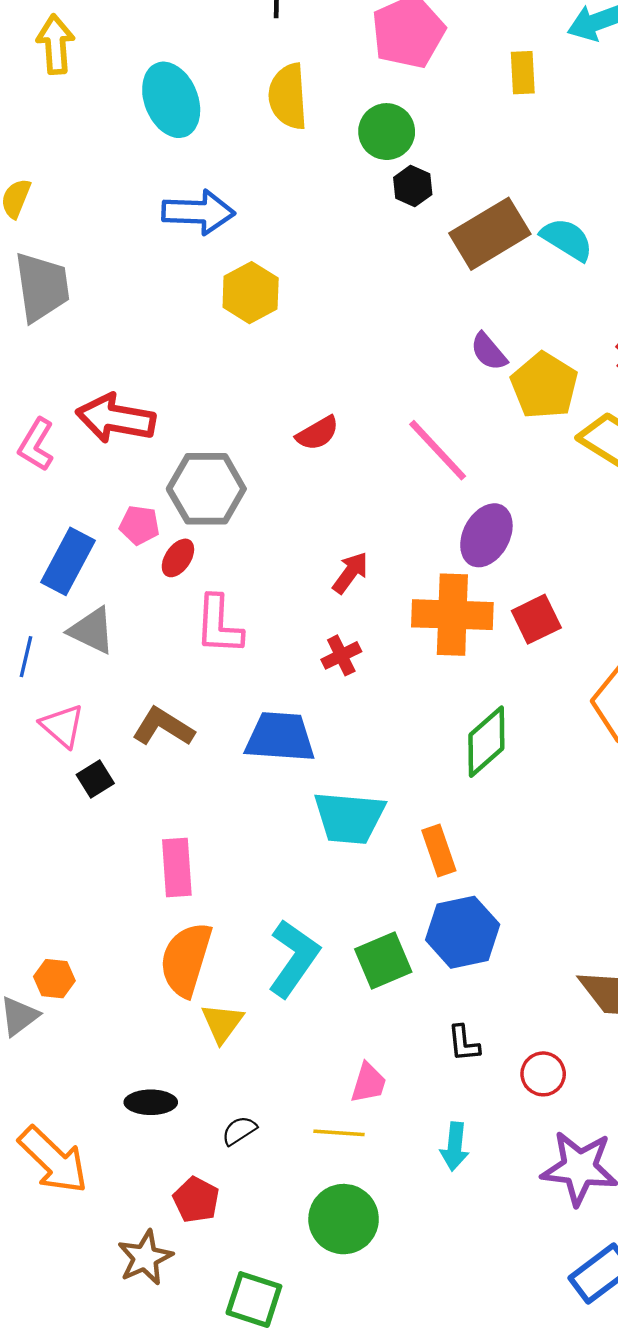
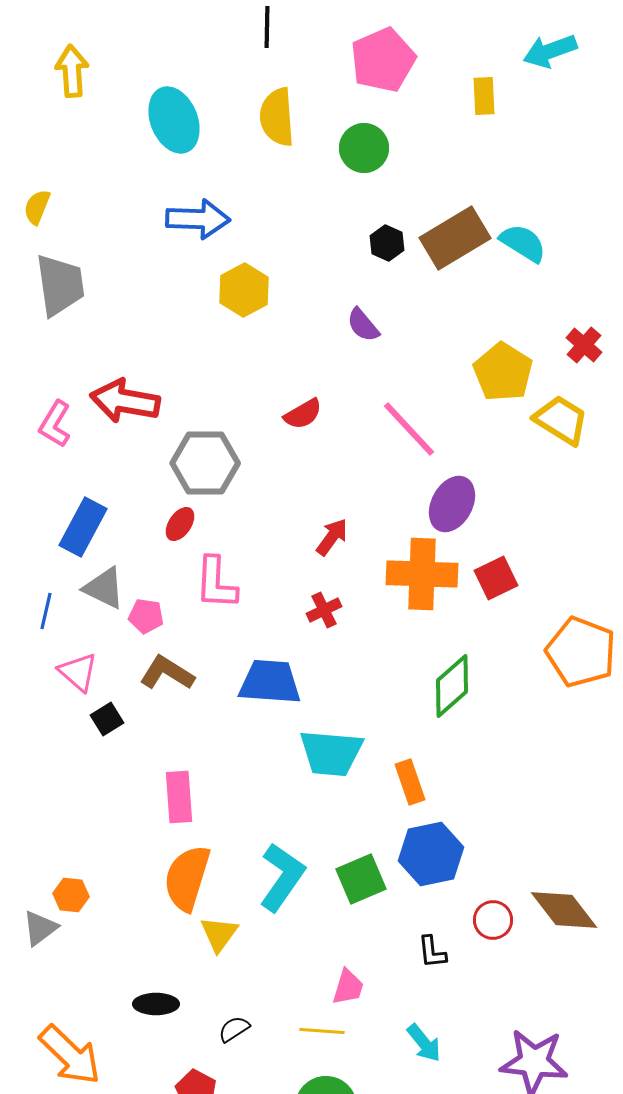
black hexagon: (413, 186) -> (387, 243), moved
purple semicircle: (489, 352) -> (363, 325), moved
pink pentagon: (139, 525) -> (146, 616), moved
red circle: (543, 1074) -> (493, 920), moved
cyan arrow: (455, 1147) -> (424, 1043), turned -45

